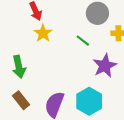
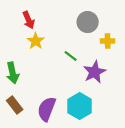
green line: (83, 41) -> (71, 56), moved

